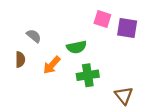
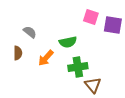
brown triangle: (124, 96) -> (93, 85), moved

